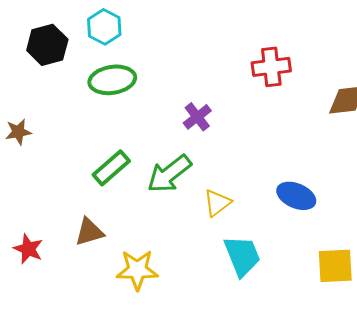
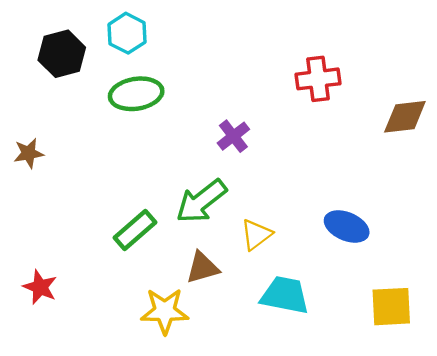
green rectangle: (111, 168) -> (135, 230), moved
brown triangle: (89, 232) -> (202, 268), moved
cyan trapezoid: (242, 256) -> (285, 295), turned -57

